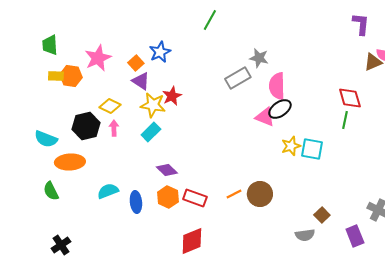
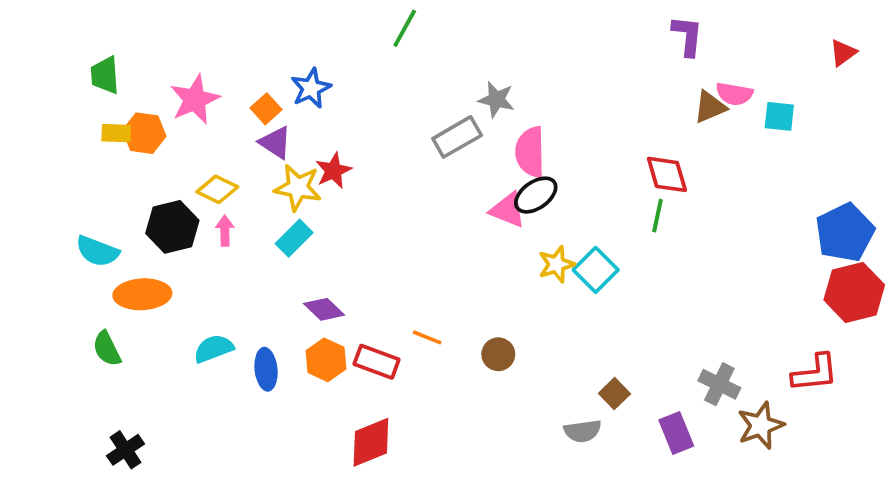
cyan square: (312, 149) -> (596, 270), turned 35
orange line: (234, 194) -> (427, 337), moved, turned 49
brown circle: (260, 194) -> (498, 354), size x0.7

